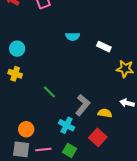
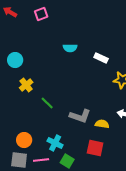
yellow cross: (15, 74) -> (26, 85), moved, turned 32
gray L-shape: (83, 105) -> (80, 116), turned 70
cyan cross: (67, 125) -> (55, 143), moved
red square: (98, 137) -> (95, 148), turned -30

